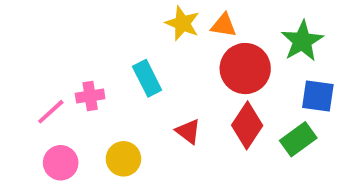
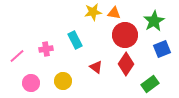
yellow star: (182, 23) -> (93, 12), turned -30
blue square: (318, 96) -> (162, 49), turned -30
pink line: (51, 112) -> (17, 56), moved
green rectangle: (298, 139) -> (150, 84), moved

